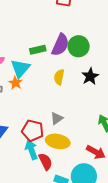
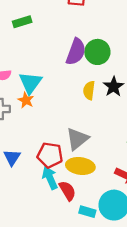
green rectangle: (38, 50) -> (22, 22), moved
yellow semicircle: (59, 77) -> (89, 90), moved
gray triangle: (57, 118) -> (77, 139), size x1.5

